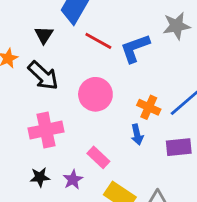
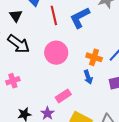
red line: (98, 41) -> (54, 15), turned 54
pink cross: (46, 130) -> (13, 81), moved, size x0.6
pink rectangle: (98, 157) -> (63, 96), turned -70

